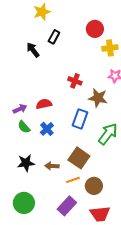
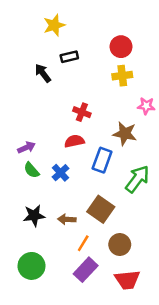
black rectangle: (54, 37) -> (69, 57), turned 48
yellow cross: (110, 48) -> (122, 76), moved
red cross: (75, 81) -> (82, 112), moved
red semicircle: (44, 104) -> (74, 141), moved
orange line: (73, 180) -> (83, 243), moved, turned -40

